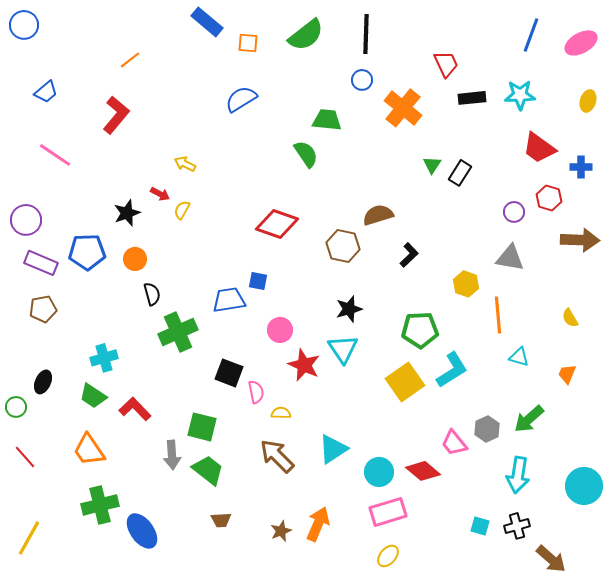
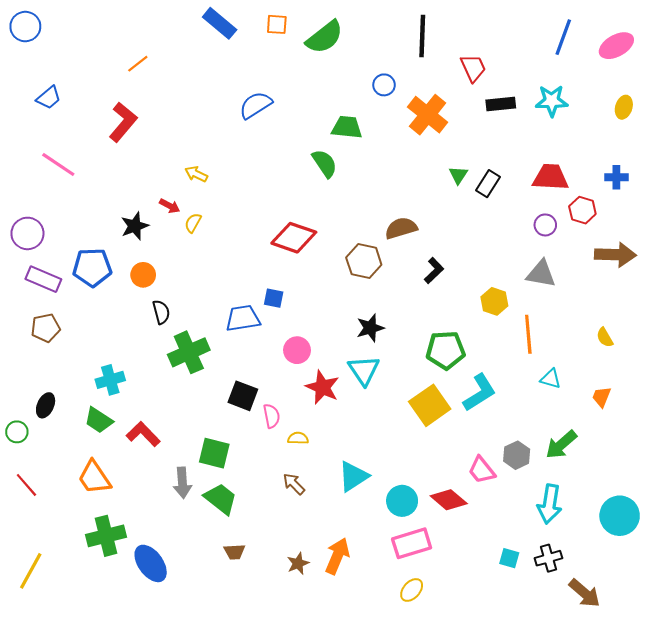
black line: (366, 34) -> (422, 36), moved
orange square: (248, 43) -> (277, 24), moved
red trapezoid: (539, 148) -> (551, 177), moved, turned 147
brown arrow: (277, 456) -> (294, 484), size x0.6

